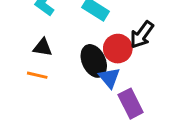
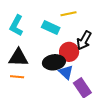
black triangle: (43, 47) -> (18, 58), size x1.5
black ellipse: (94, 61) -> (54, 62), turned -65

